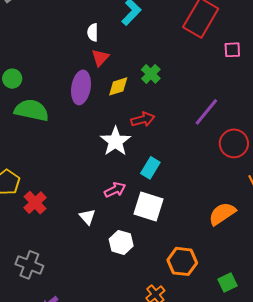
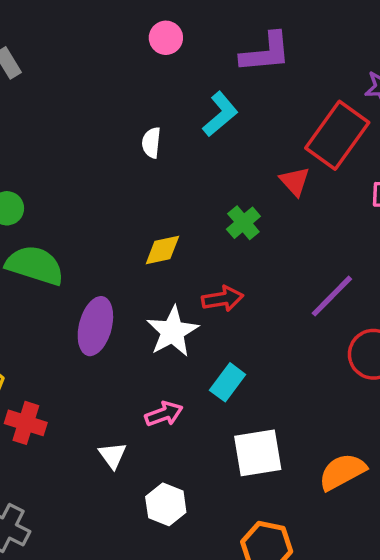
red triangle: (100, 58) -> (295, 181), moved, turned -30
yellow diamond: (118, 86) -> (162, 250), moved
purple ellipse: (81, 87) -> (95, 326), moved
red cross: (35, 203) -> (26, 423), turned -35
white square: (149, 206) -> (258, 453), moved, turned -32

